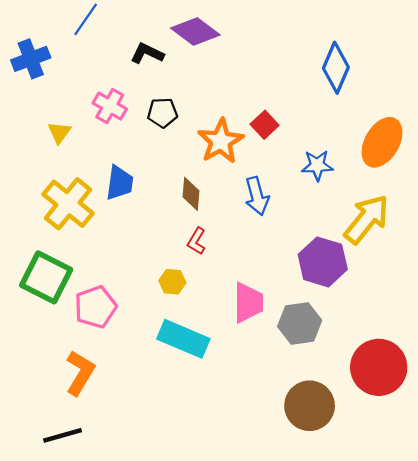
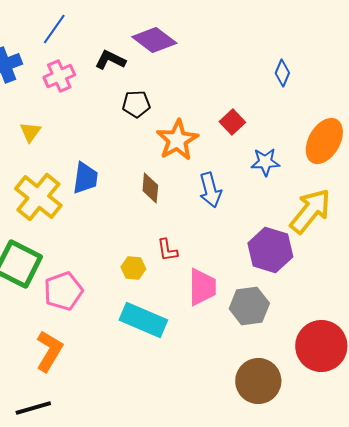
blue diamond: (336, 68) -> (282, 73), size x0.6
pink cross: (110, 106) -> (59, 76), moved, turned 36
black pentagon: (162, 113) -> (136, 104), moved
red square: (265, 125) -> (232, 122), moved
red L-shape: (196, 241) -> (167, 250), moved, turned -40

